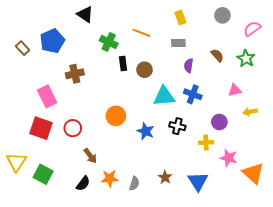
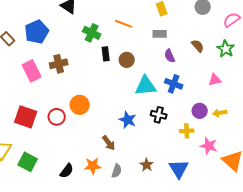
purple semicircle: (189, 66) -> (170, 56), turned -32
pink rectangle: (47, 96) -> (32, 71), moved
yellow arrow: (250, 112) -> (220, 113), moved
orange circle: (116, 116) -> (80, 105), moved
brown arrow: (90, 156) -> (109, 143), moved

